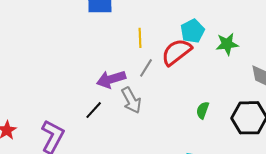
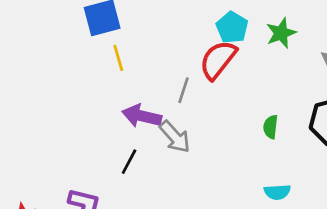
yellow line: (140, 38) -> (118, 58), moved
purple arrow: (111, 79) -> (142, 116), turned 44

